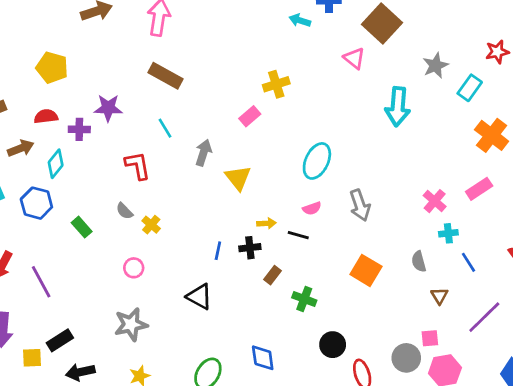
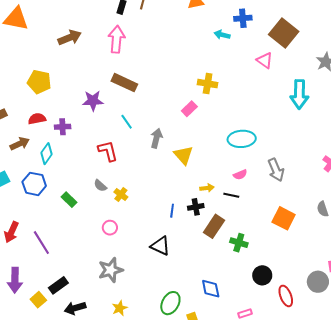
yellow cross: (276, 84) -> (208, 84), turned 30
purple star: (108, 108) -> (93, 101), moved
cyan ellipse: (317, 161) -> (242, 139), turned 64
brown rectangle: (273, 275) -> (214, 226), size x1.6
yellow square: (32, 358) -> (38, 300), turned -35

